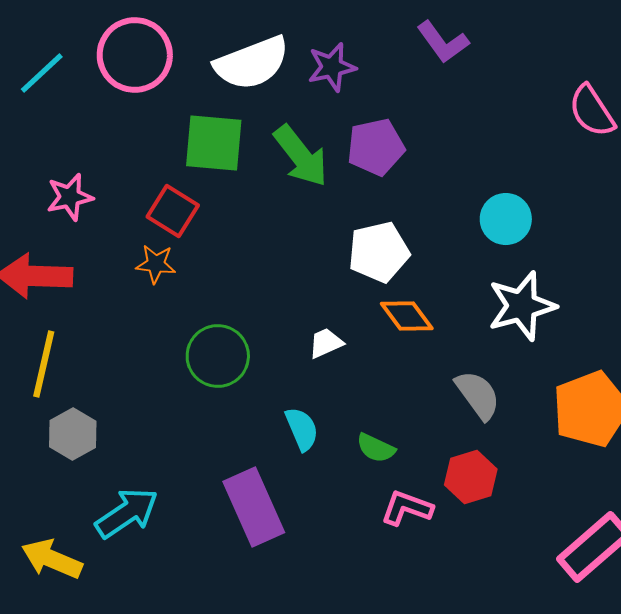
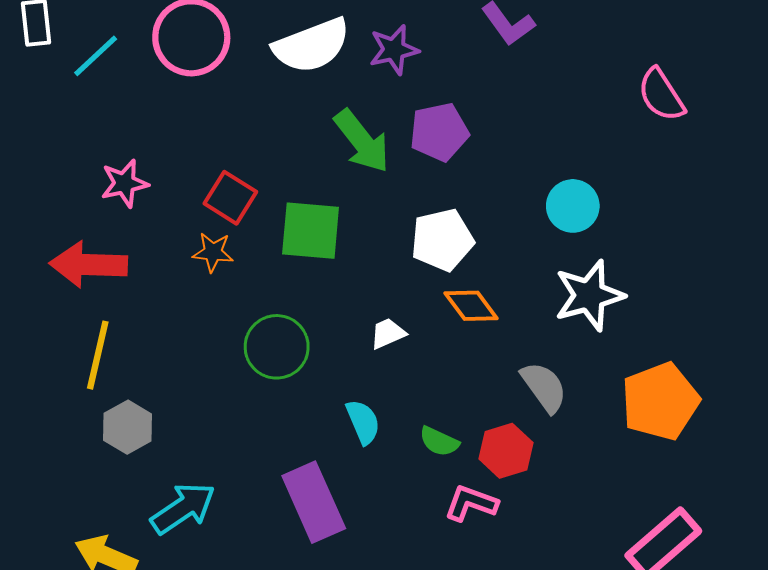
green square: (214, 143) -> (311, 231), moved
red hexagon: (471, 477) -> (506, 451), moved

